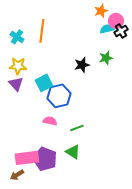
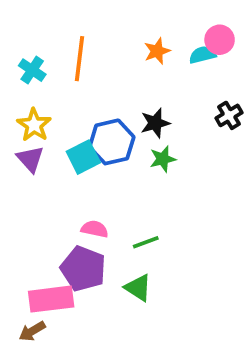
orange star: (101, 11) -> (157, 51), moved
black cross: (121, 31) -> (229, 115), moved
green star: (106, 58) -> (163, 159), moved
yellow star: (18, 66) -> (34, 125), turned 30
blue hexagon: (59, 96) -> (112, 142), moved
purple pentagon: (45, 159) -> (83, 269), moved

